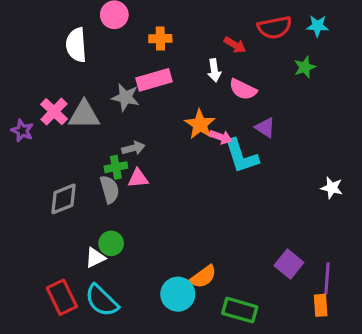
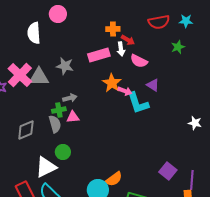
orange cross: (160, 39) -> (113, 29), moved
red arrow: (235, 45) -> (128, 40), moved
pink rectangle: (154, 80) -> (99, 55), moved
pink cross: (54, 112) -> (20, 75), size x1.4
green circle: (111, 243) -> (63, 152), moved
white triangle: (95, 258) -> (46, 167), size x1.6

